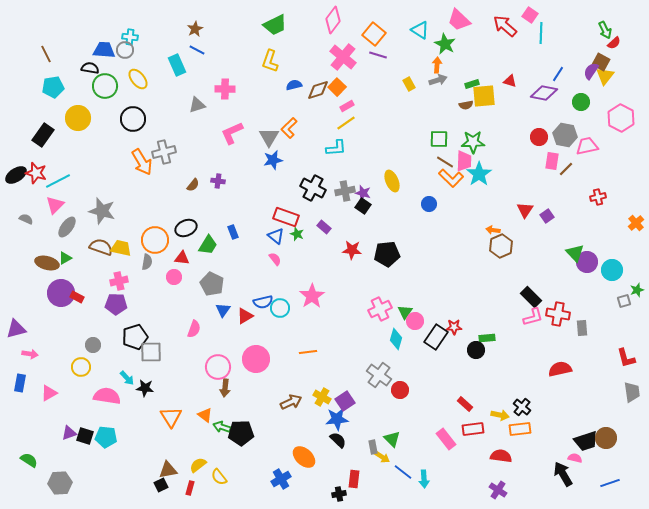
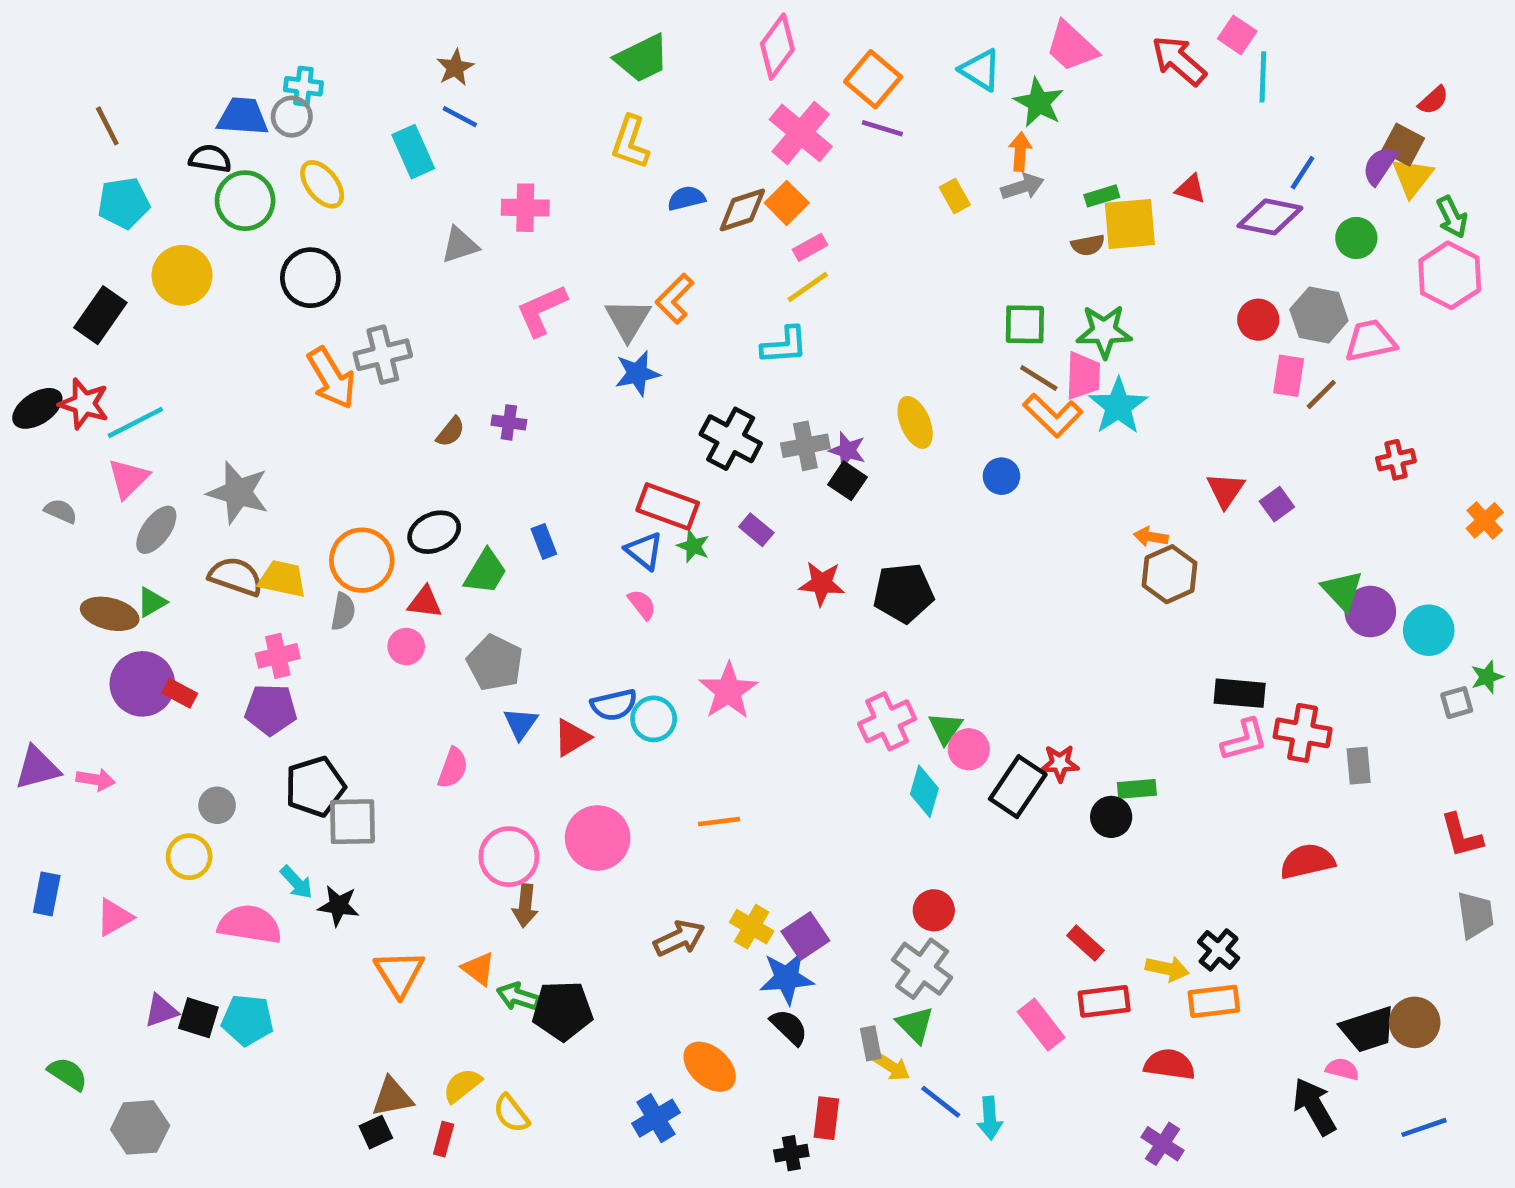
green arrow: (605, 30) -> (1452, 217), moved
black rectangle: (531, 297) -> (1240, 693), turned -40
pink arrow: (30, 354) -> (96, 780), moved
gray cross: (379, 375) -> (922, 969), moved

